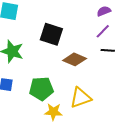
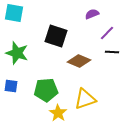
purple semicircle: (104, 11) -> (92, 14), moved
yellow star: (53, 112) -> (58, 113), turned 30

